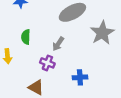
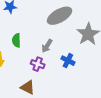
blue cross: (80, 77) -> (68, 61), moved, turned 32

